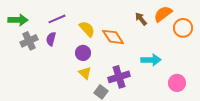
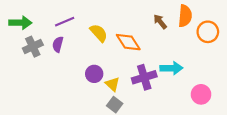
orange semicircle: (163, 14) -> (185, 16), turned 132
purple circle: (83, 53) -> (94, 74), moved
yellow triangle: (85, 73) -> (112, 84), moved
purple cross: (119, 77) -> (144, 77), moved

